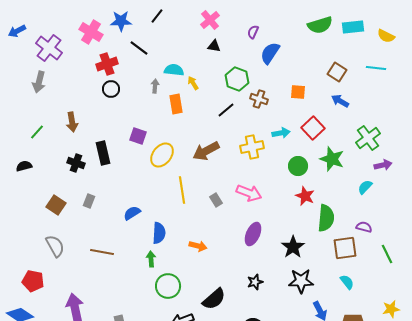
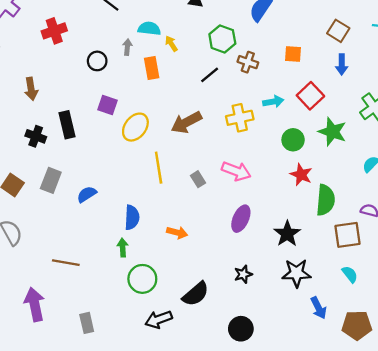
red cross: (107, 64) -> (54, 31), moved
black circle: (111, 89) -> (97, 61), moved
blue arrow: (340, 101) -> (342, 64), turned -120
gray rectangle: (89, 201) -> (51, 180), size x1.5
blue semicircle: (132, 213) -> (87, 194), moved
brown line: (102, 252) -> (66, 263), moved

